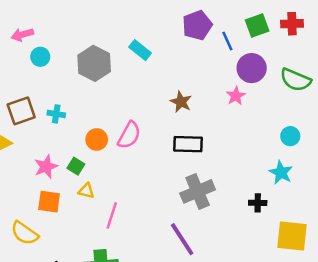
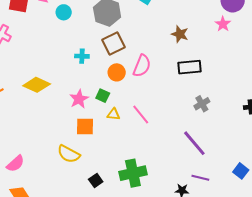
brown square: (21, 111) -> (114, 44), moved
gray cross: (198, 191) -> (202, 104), size x0.6
pink line: (112, 215) -> (141, 114), moved, turned -50

